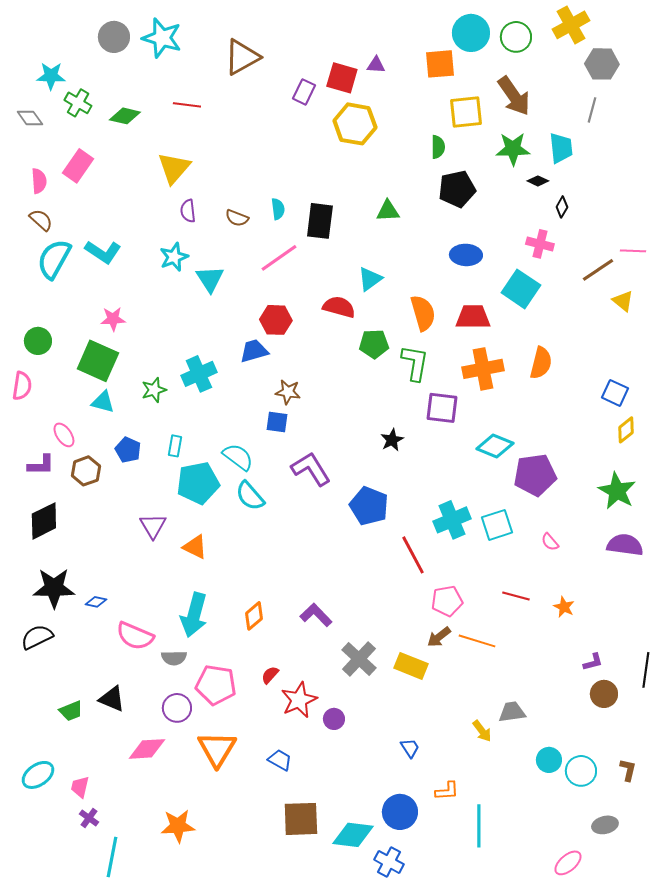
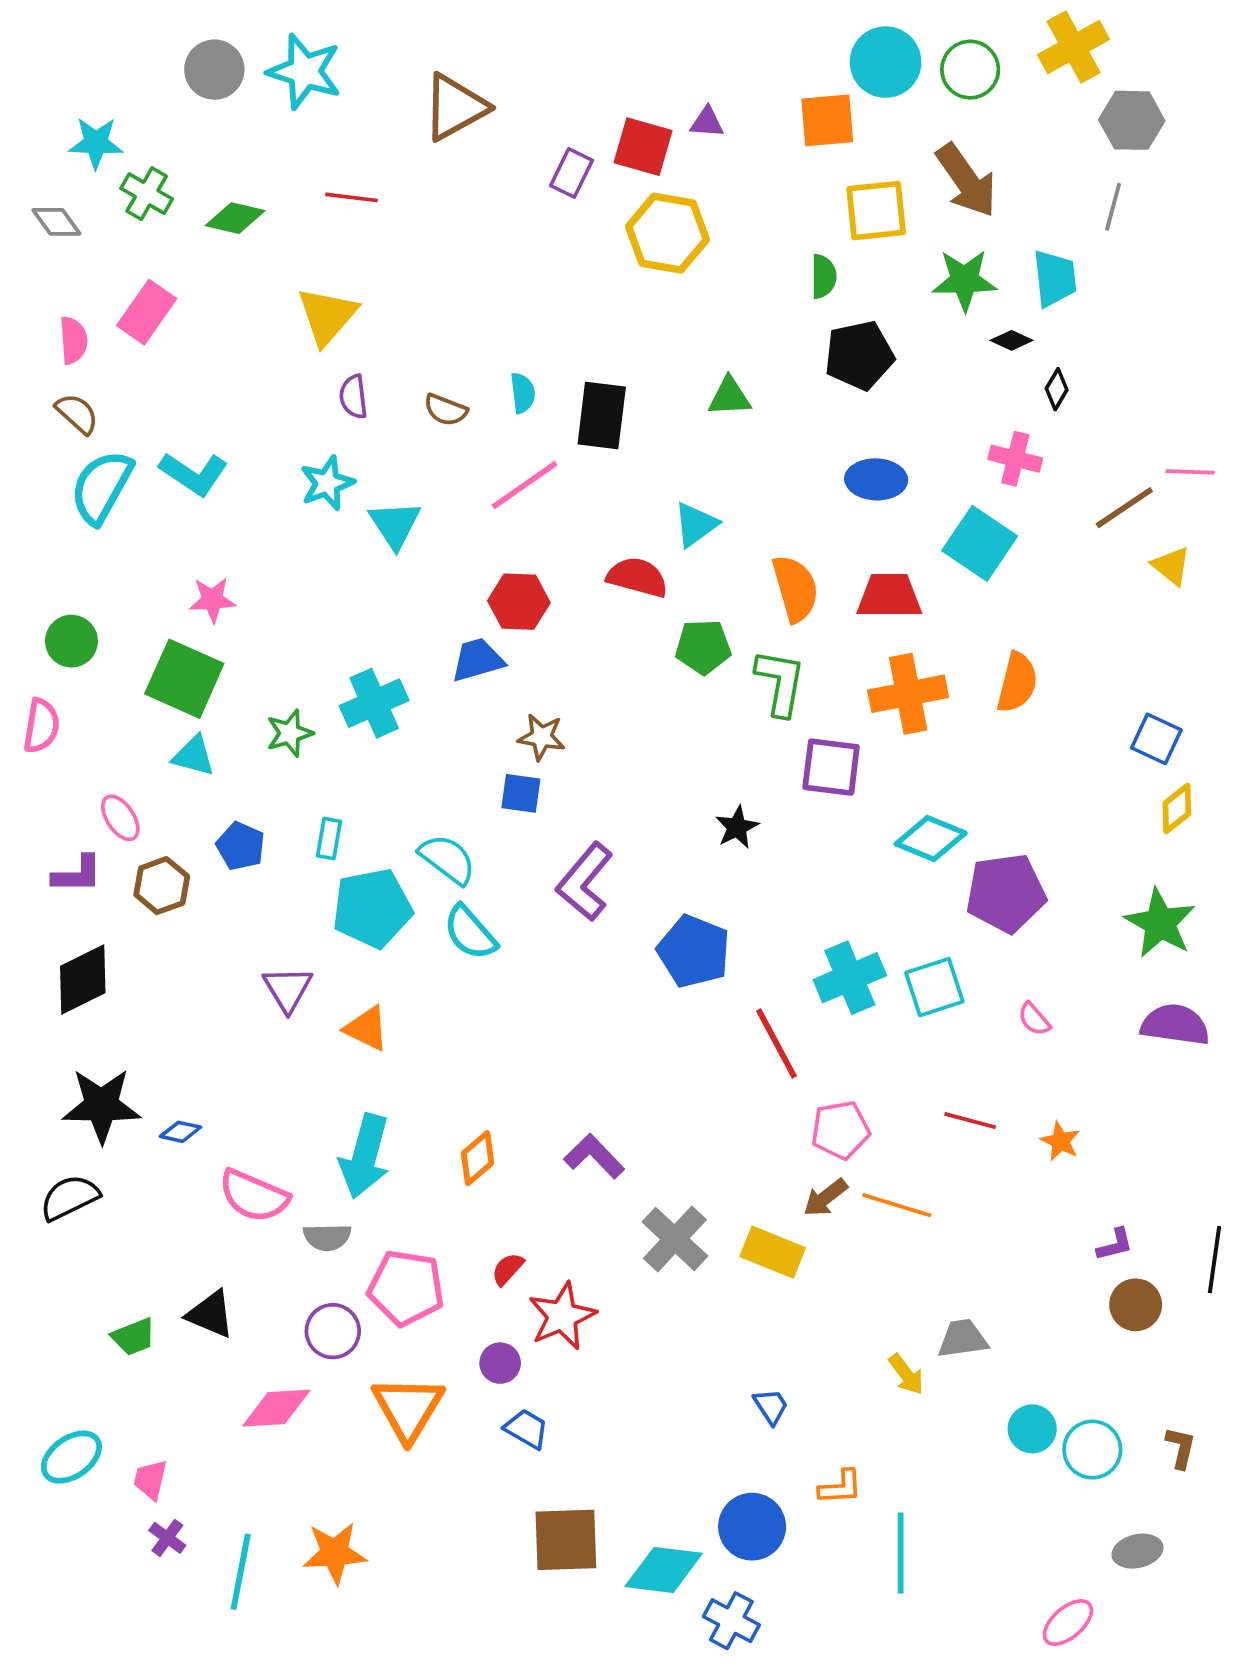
purple L-shape: (311, 469) -> (585, 882), turned -108
purple circle: (334, 719) -> (500, 1363), moved
cyan line: (112, 857) -> (241, 1572), moved

